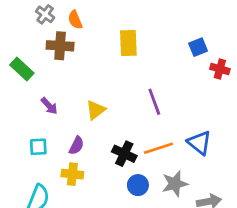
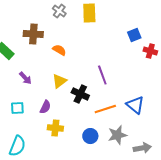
gray cross: (45, 14) -> (59, 11), moved
orange semicircle: (75, 20) -> (59, 50), moved, turned 144
yellow rectangle: (128, 43) -> (89, 13), moved
black cross: (124, 154) -> (80, 94), moved
yellow cross: (72, 174) -> (55, 128), moved

